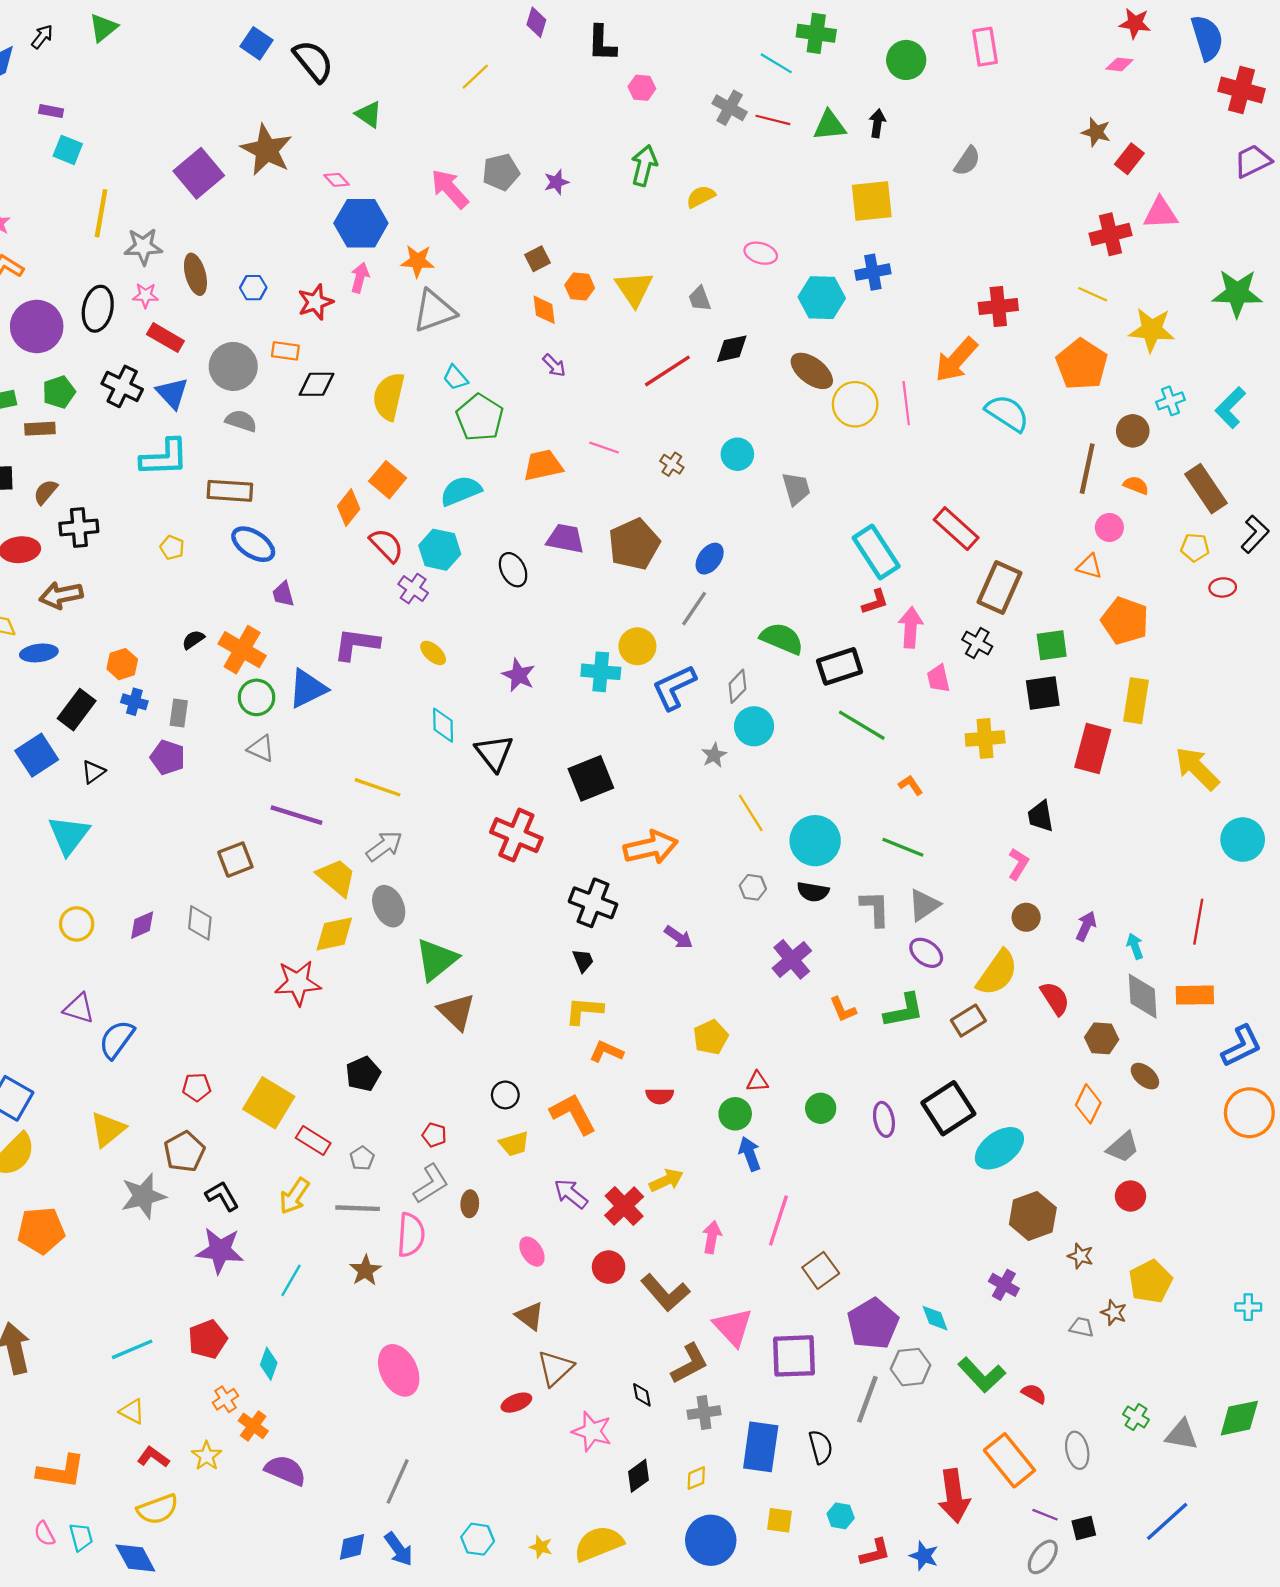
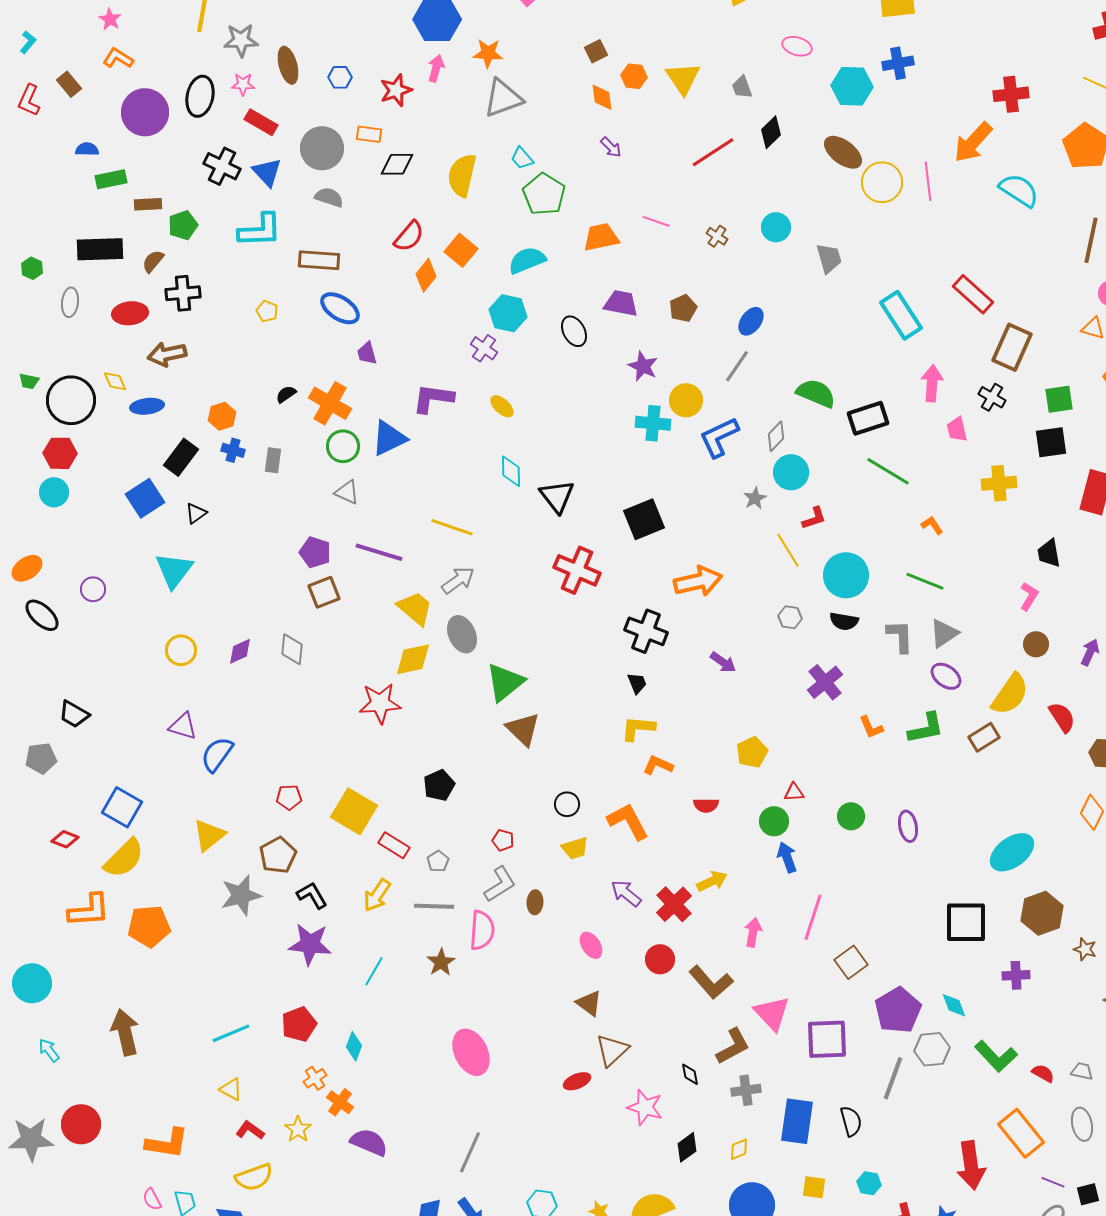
black diamond: (732, 349) -> (771, 132), turned -32
green pentagon: (59, 392) -> (183, 225), moved
brown pentagon: (634, 544) -> (683, 308), size x0.6
red semicircle: (386, 545) -> (409, 236), moved, turned 84
red L-shape: (875, 602) -> (814, 518), moved
purple star: (519, 675) -> (643, 366), moved
purple pentagon: (168, 757) -> (315, 552), moved
black square: (948, 1108) -> (966, 922), moved, turned 33
purple cross: (1004, 1285) -> (1016, 975), turned -32
gray trapezoid: (1082, 1327) -> (1082, 1071), moved

